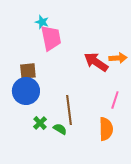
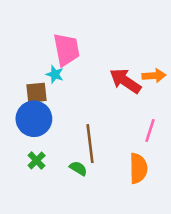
cyan star: (42, 22) -> (55, 74), moved
green cross: (40, 123) -> (37, 160), moved

